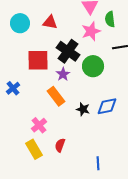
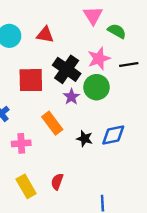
green semicircle: (110, 19) -> (117, 31), turned 126
pink star: (91, 31) -> (99, 59), moved
purple star: (63, 74) -> (71, 97), moved
pink cross: (39, 125) -> (21, 143), moved, turned 35

